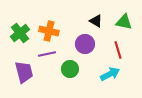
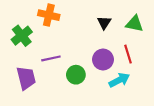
black triangle: (96, 21) -> (104, 23), turned 32
orange cross: (49, 31) -> (49, 15), moved
purple circle: (85, 44) -> (103, 60), moved

